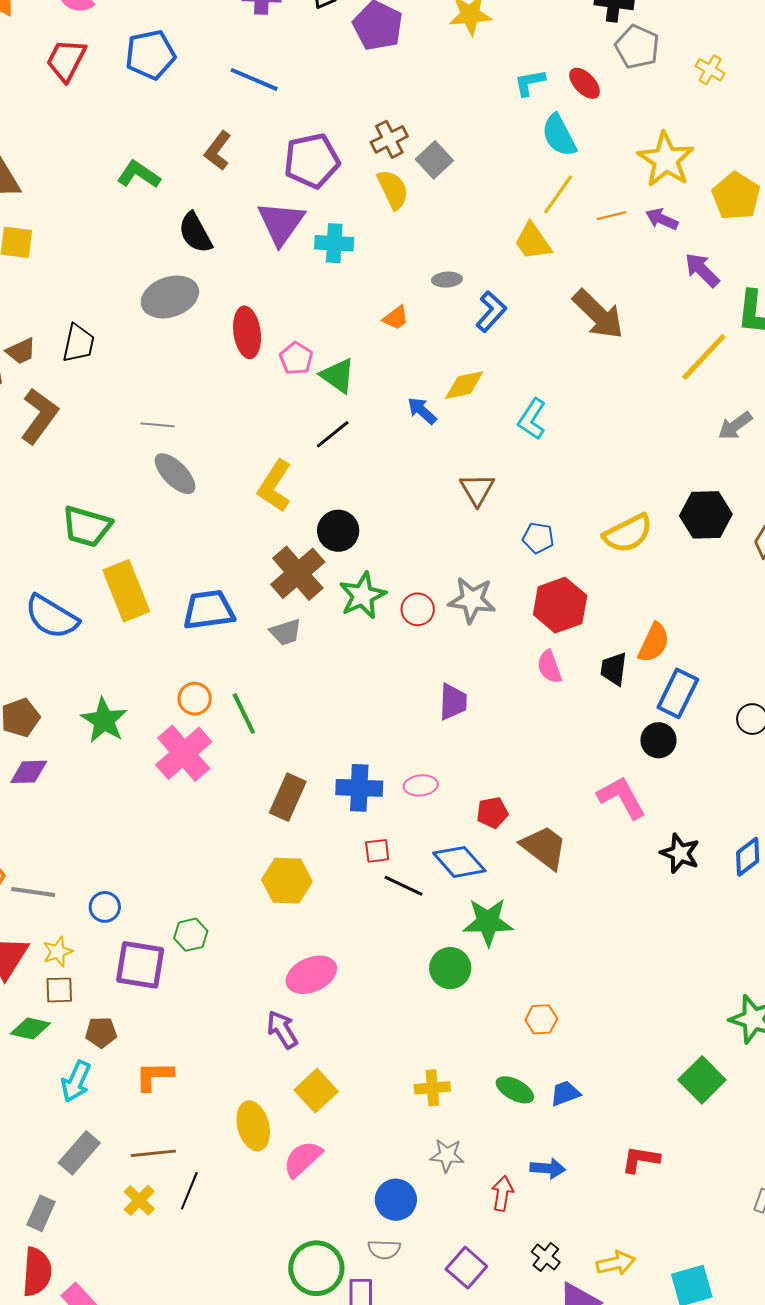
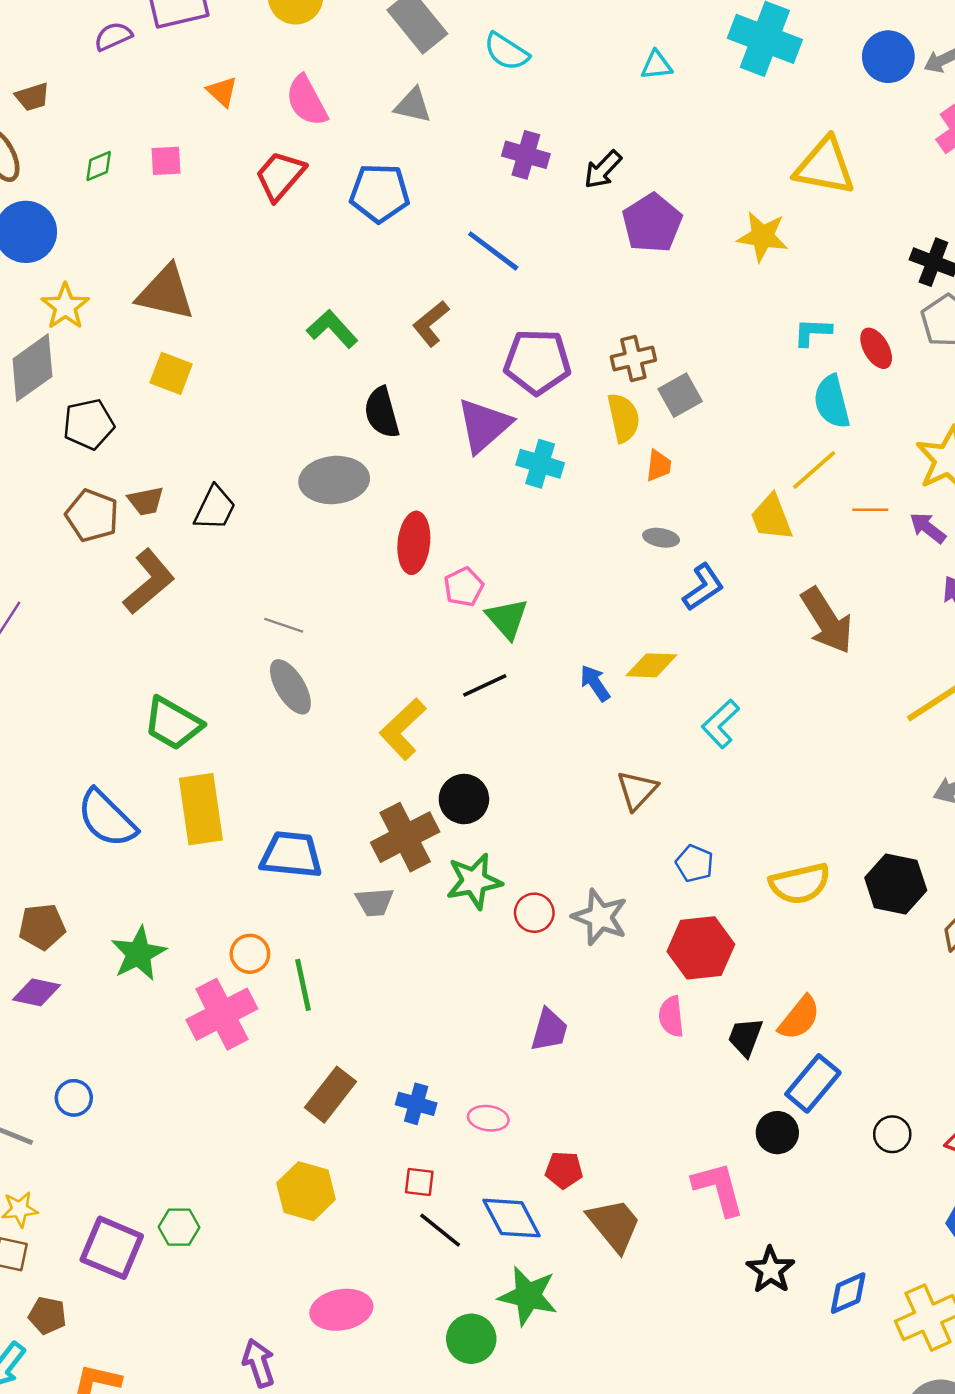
orange trapezoid: (396, 318) -> (659, 466), moved, turned -60
blue cross: (359, 788) -> (416, 1104), size x0.7
blue circle: (105, 907) -> (74, 1098), moved
pink ellipse: (311, 975) -> (341, 1310), moved

